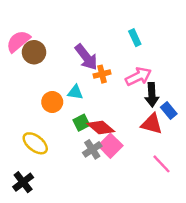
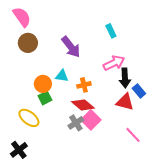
pink semicircle: (18, 41) -> (22, 17), moved, turned 95
orange cross: (102, 74) -> (84, 85), moved
green square: (81, 123) -> (45, 98), moved

